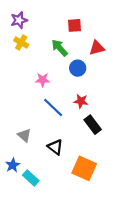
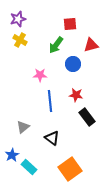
green arrow: (60, 48) -> (56, 45), turned -102
blue line: (53, 108) -> (50, 101), turned 40
gray triangle: (24, 135) -> (23, 127), turned 40
orange square: (84, 168) -> (70, 169), moved, turned 30

